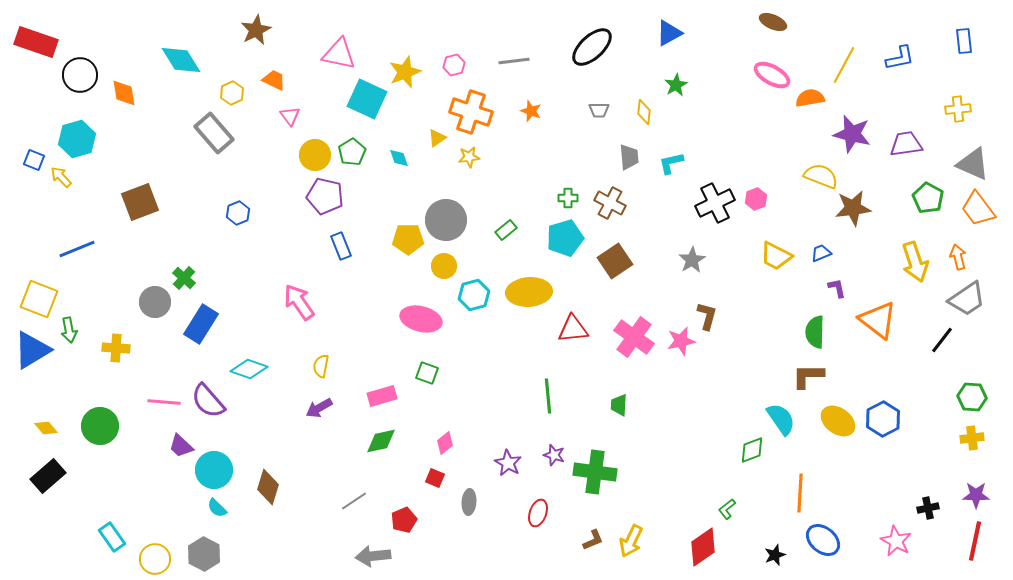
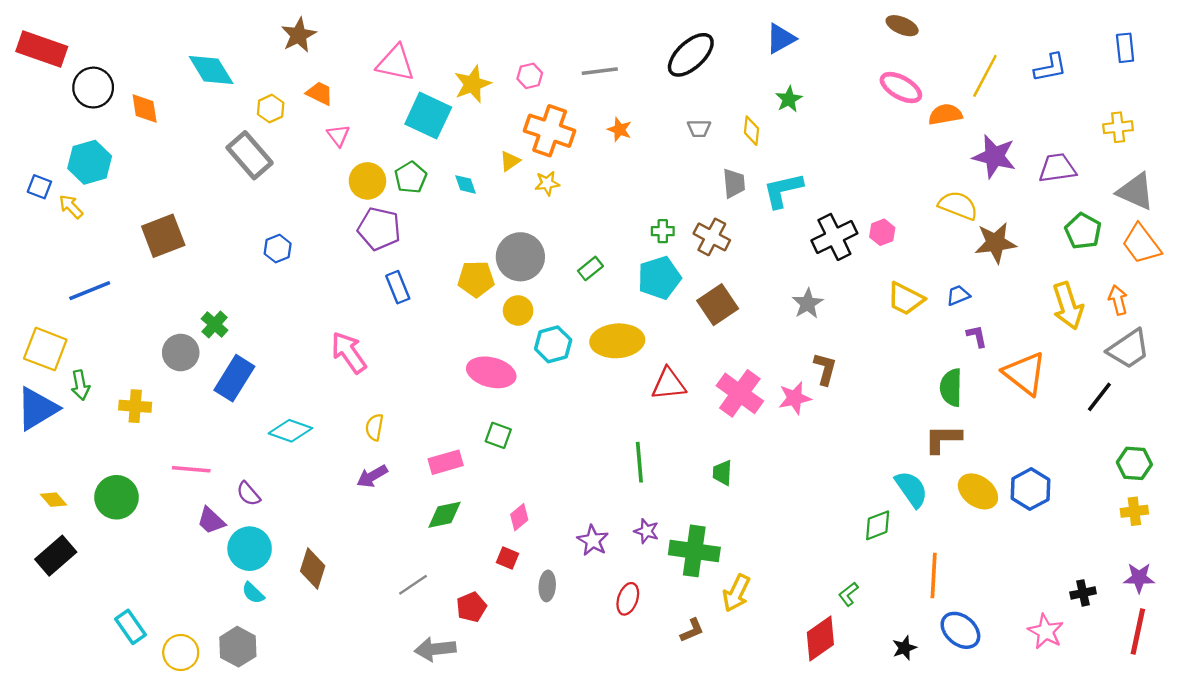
cyan L-shape: (671, 163) -> (783, 190), size x1.4
purple semicircle: (208, 401) -> (248, 494), moved, size x0.6
yellow arrow: (631, 541) -> (736, 593), moved

